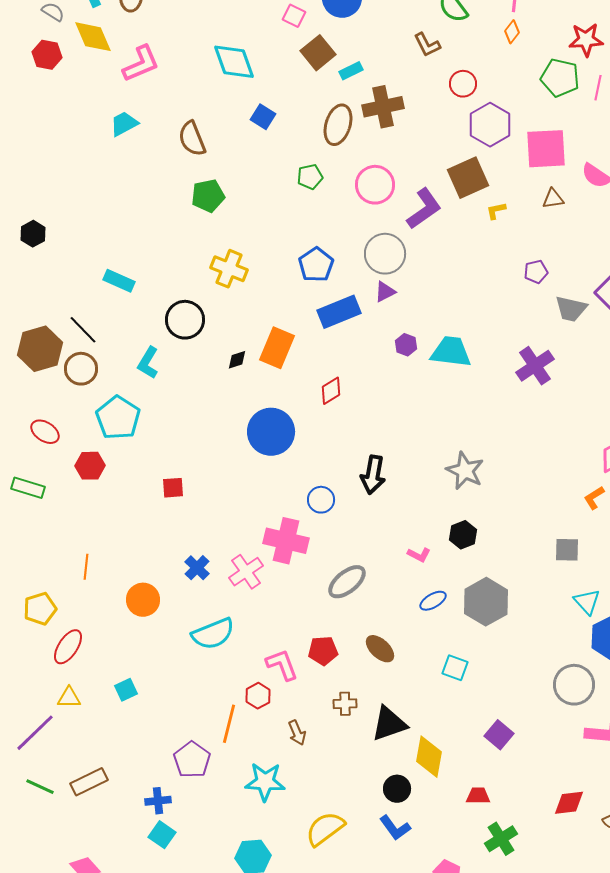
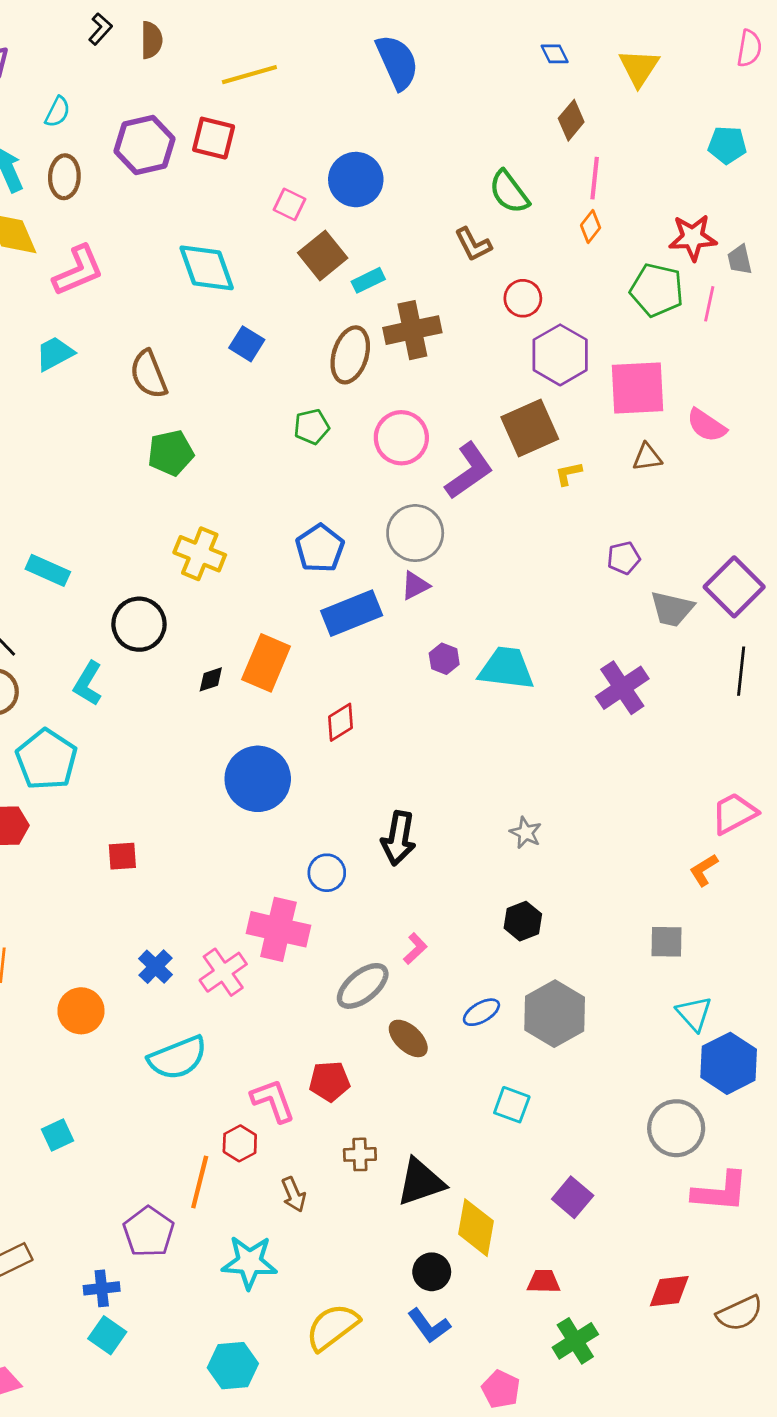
gray star: (465, 471) -> (526, 833), size x0.6
pink L-shape: (419, 555) -> (415, 949), moved, turned -70
brown ellipse: (380, 649) -> (408, 1038), moved

